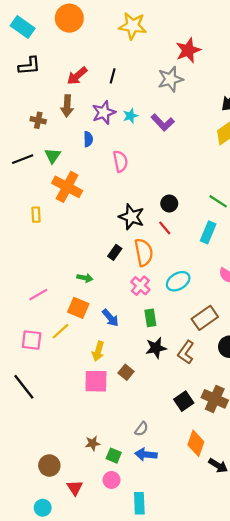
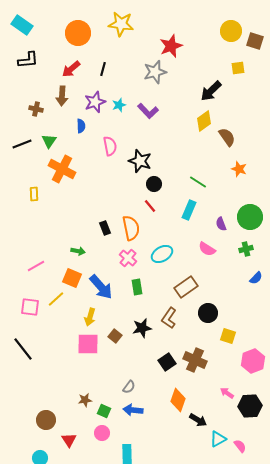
orange circle: (69, 18) -> (78, 33), moved
black star: (131, 217) -> (140, 161), moved
black rectangle: (115, 252) -> (105, 228), turned -56
blue arrow: (110, 318) -> (101, 287), size x1.5
black star: (156, 348) -> (142, 328), moved

